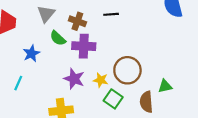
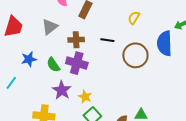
brown cross: (77, 21) -> (76, 40), turned -35
green semicircle: (58, 38) -> (53, 65), moved
brown circle: (127, 70) -> (135, 55), moved

